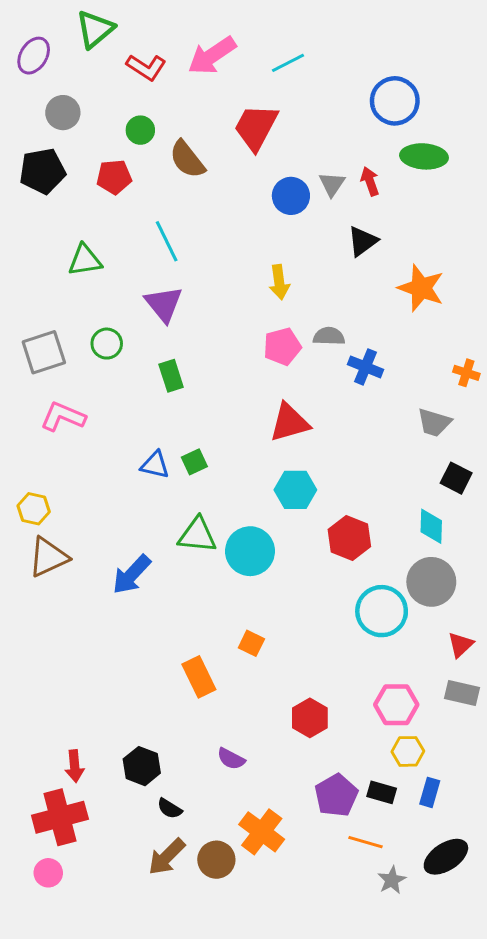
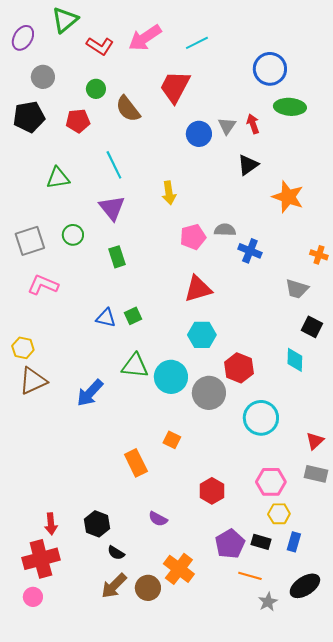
yellow arrow: (279, 282) -> (169, 193), moved
gray circle: (431, 582) -> (209, 393), moved

